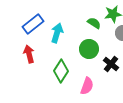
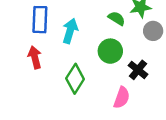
blue rectangle: (33, 24) -> (40, 20), turned -50
pink semicircle: (87, 86) -> (122, 98), moved

